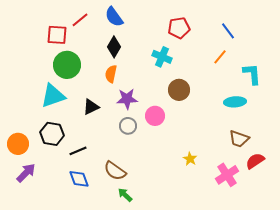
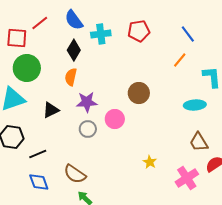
cyan cross: (162, 57) -> (101, 34), moved, turned -30
brown trapezoid: (239, 139) -> (199, 142), turned 40

